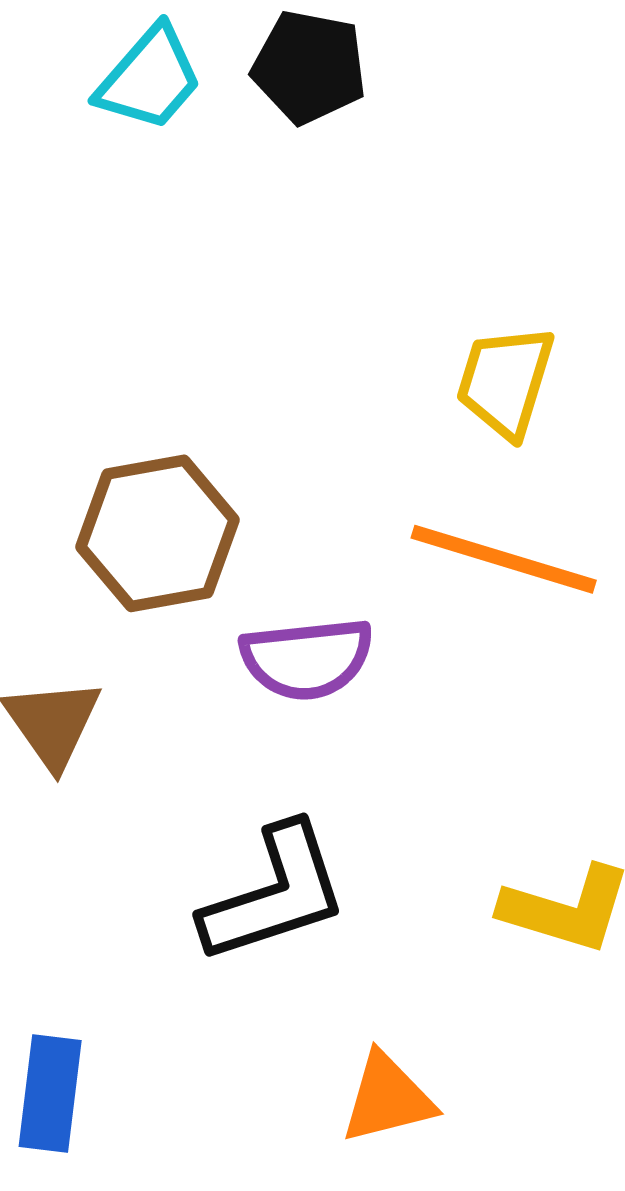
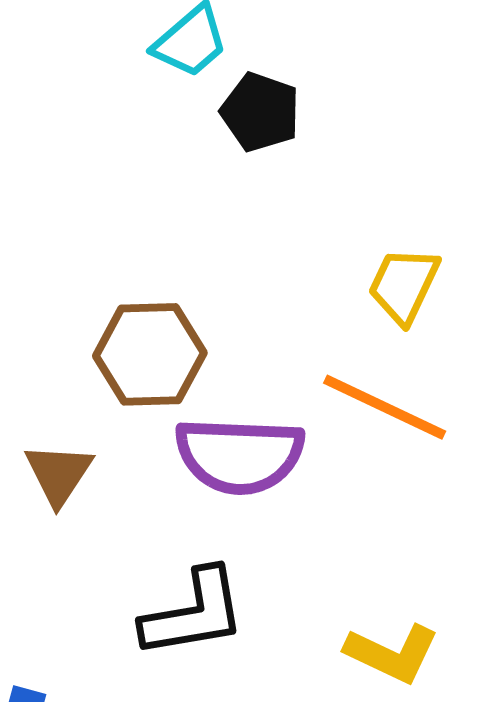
black pentagon: (309, 67) -> (260, 112), moved
purple semicircle: (307, 659) -> (240, 455), size x1.4

